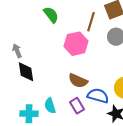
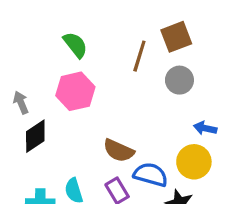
pink hexagon: (76, 44) -> (75, 91), moved
black diamond: (26, 72) -> (35, 136), turned 65

